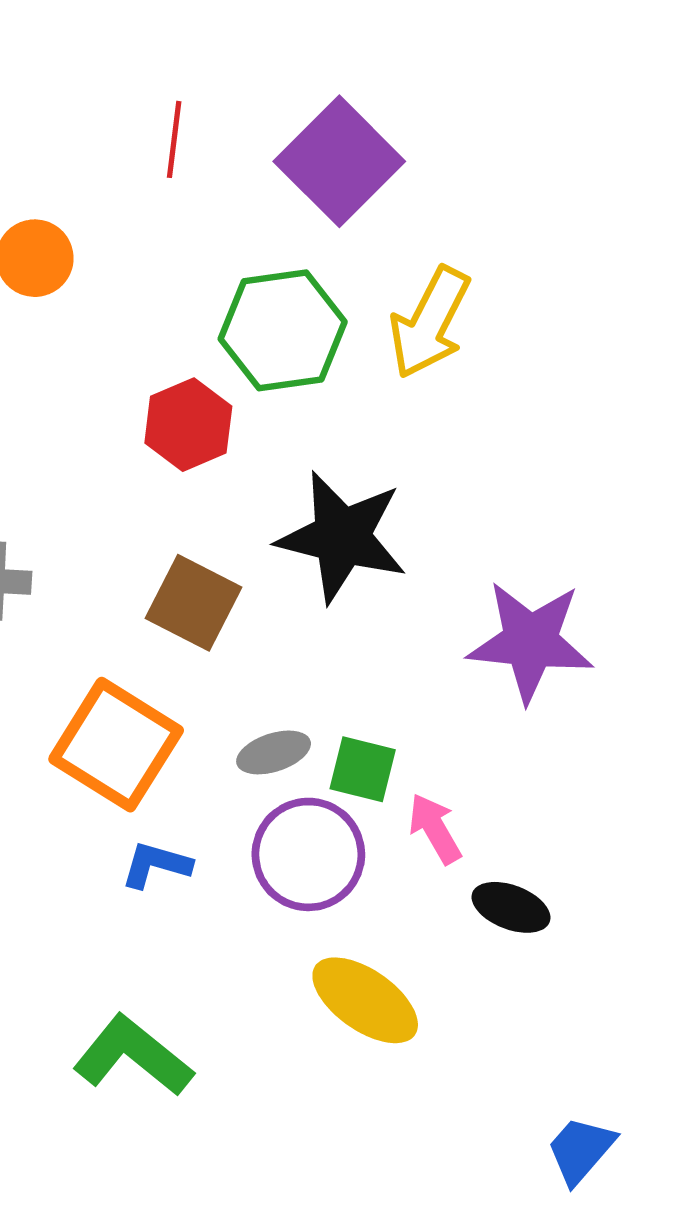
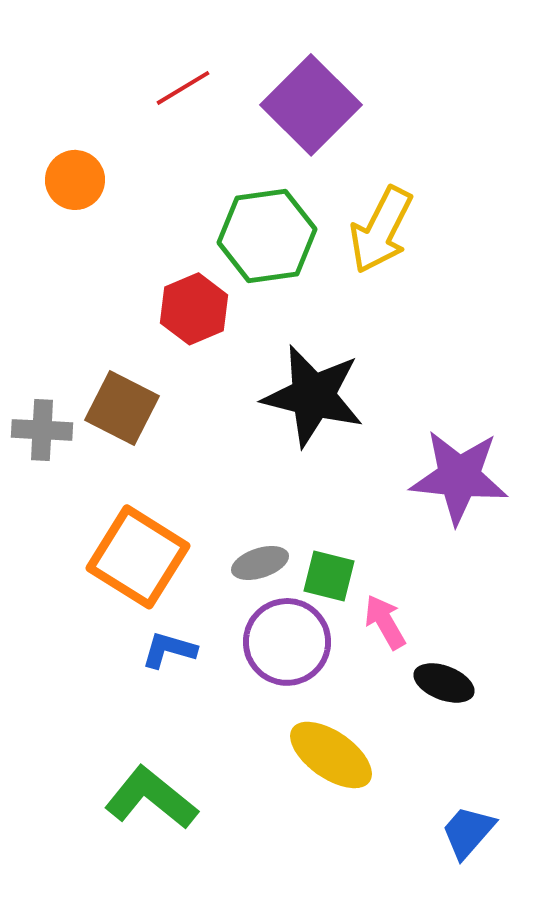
red line: (174, 139) -> (183, 88), turned 52
brown square: (194, 603) -> (122, 408), moved
blue trapezoid: (581, 1150) -> (468, 832), moved

